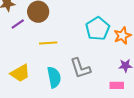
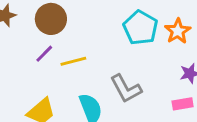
purple line: (18, 24) -> (44, 54), moved

